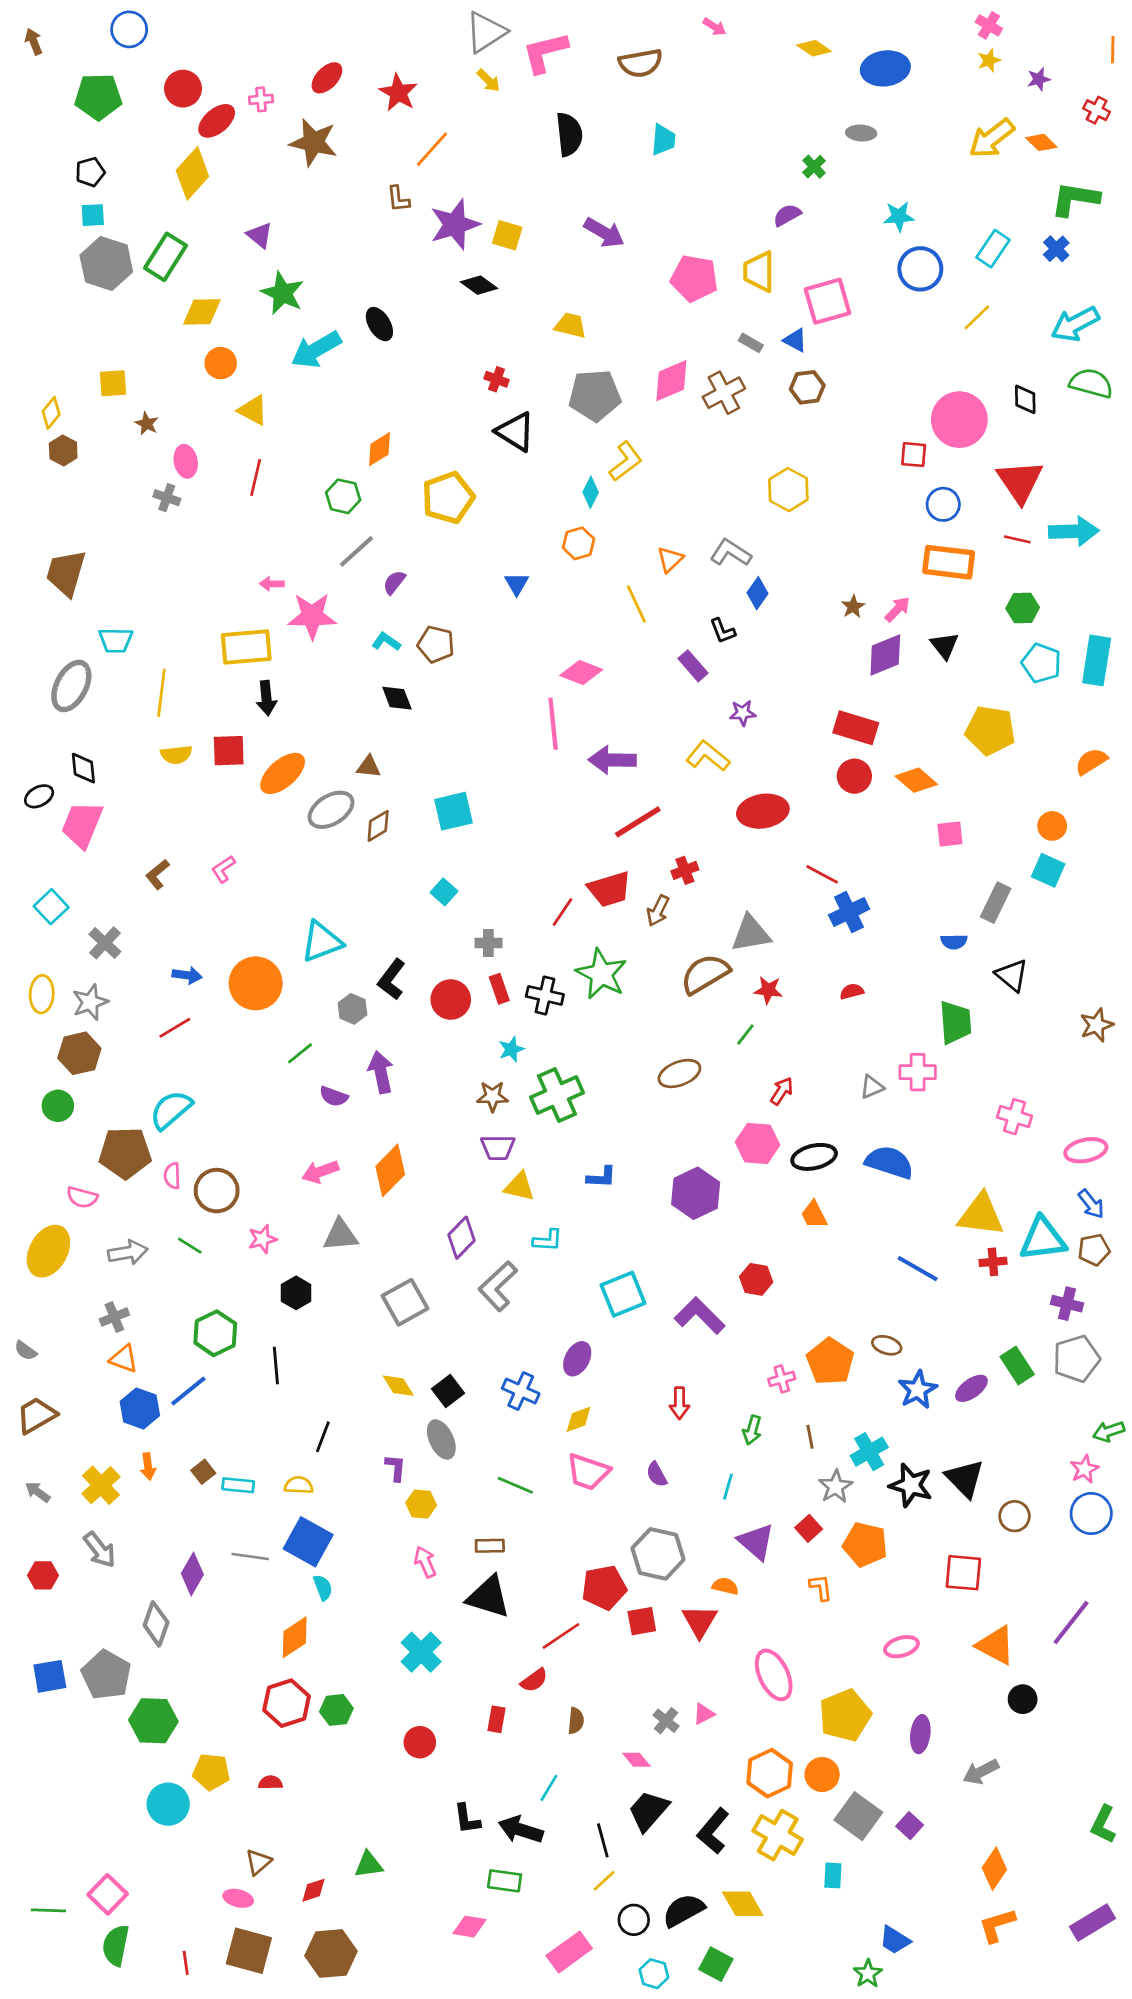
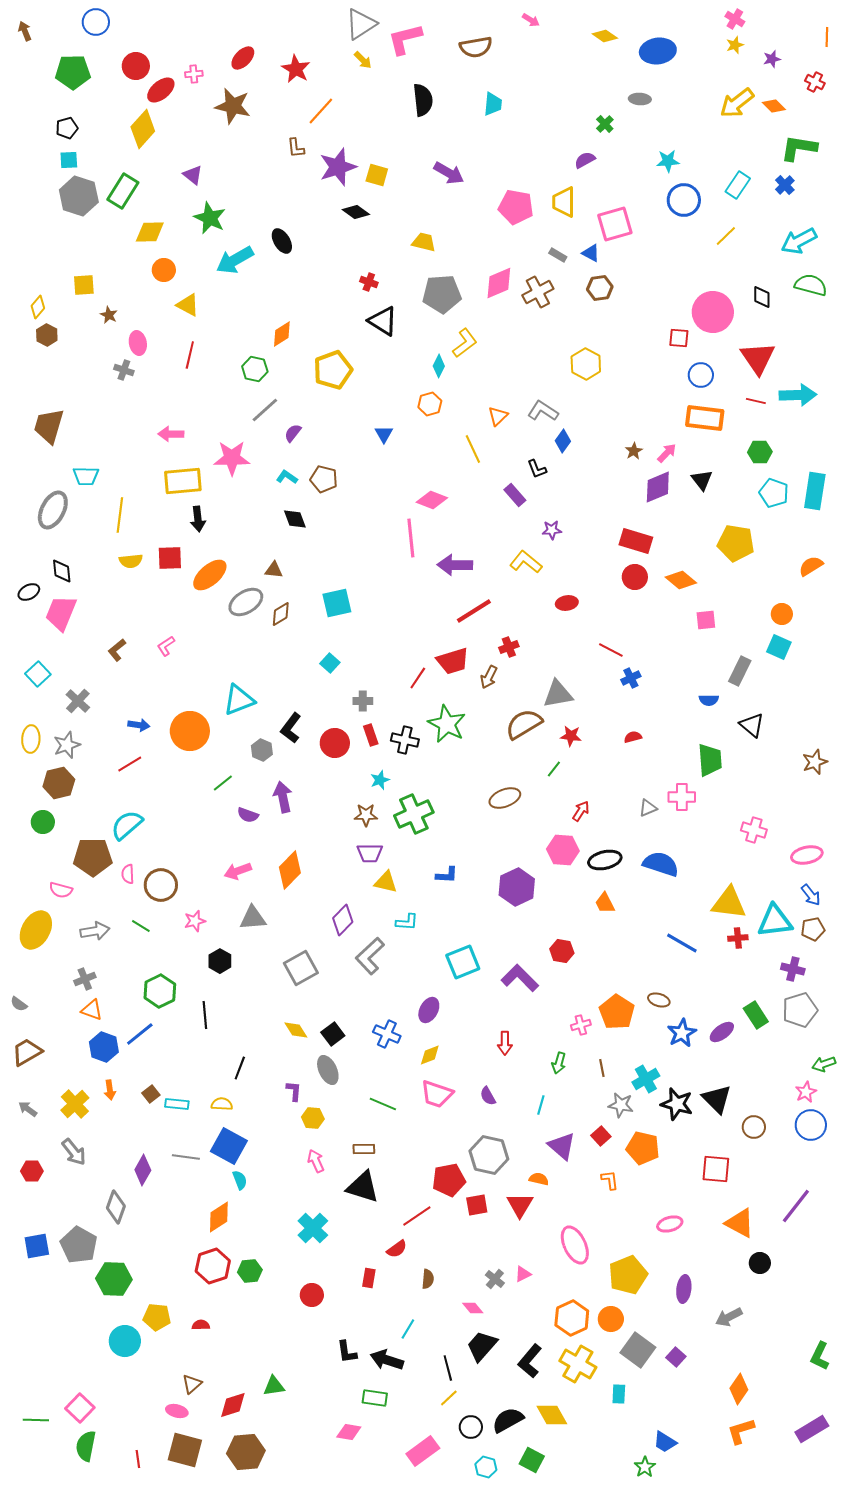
pink arrow: (272, 584) -> (171, 434), moved, size x1.4
red ellipse: (763, 811) -> (567, 603), size x0.6
blue cross: (849, 912) -> (631, 678), size x0.7
gray star: (836, 1487) -> (621, 1105), turned -30
red diamond: (314, 1890) -> (233, 1405), size x1.4

